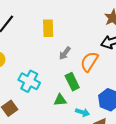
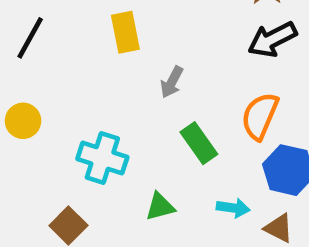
orange semicircle: (89, 62) -> (260, 116), moved
green triangle: (60, 100) -> (160, 207), moved

